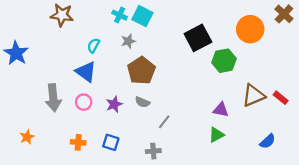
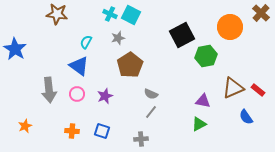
gray semicircle: (142, 102) -> (151, 94), moved
blue semicircle: (268, 141) -> (246, 117), moved, turned 98

